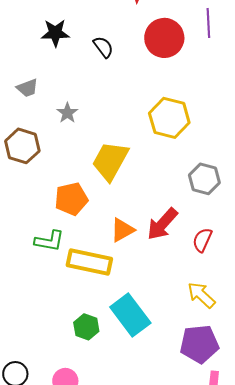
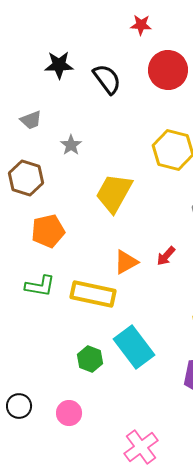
black semicircle: (103, 47) -> (107, 79), size x1.4
orange pentagon: (71, 199) -> (48, 231), moved
red arrow: (162, 224) -> (166, 256), size x0.6
green L-shape: (49, 241) -> (40, 286), moved

